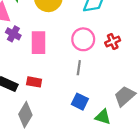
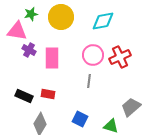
red cross: (113, 42) -> (120, 57), size x1.5
blue square: (80, 102) -> (80, 119), moved

